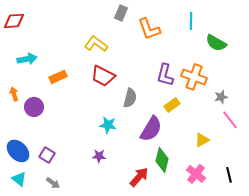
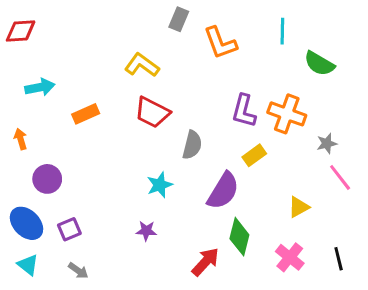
purple circle: (34, 107) -> (47, 179), moved
cyan star: (108, 125) -> (160, 185), turned -30
purple square: (47, 155) -> (69, 229), turned 35

